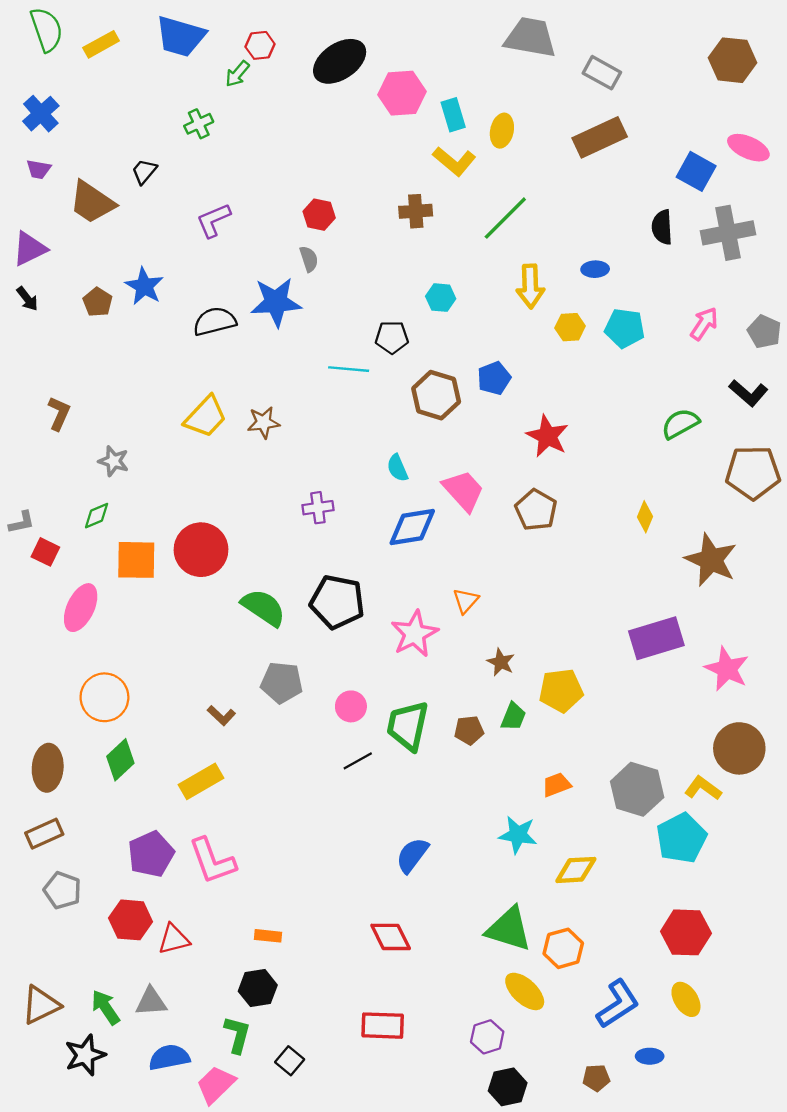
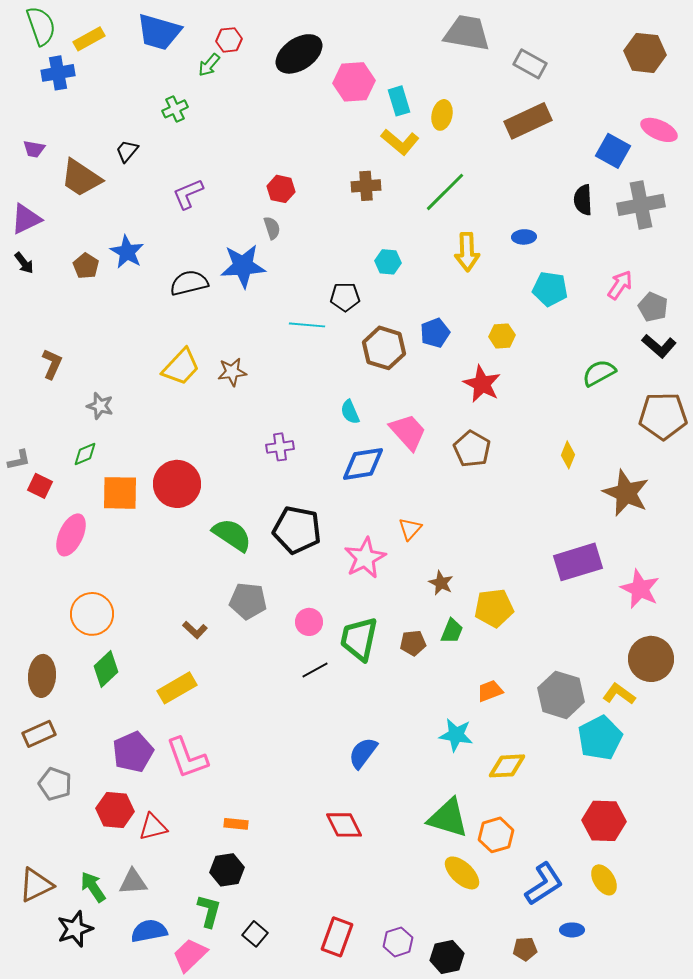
blue cross: (41, 114) -> (58, 73), moved, turned 32
yellow hexagon: (570, 327) -> (502, 336), moved
gray pentagon: (764, 332) -> (653, 307), moved
red rectangle: (383, 1026) -> (337, 937), moved, turned -72
purple hexagon: (487, 1037) -> (398, 942), moved

